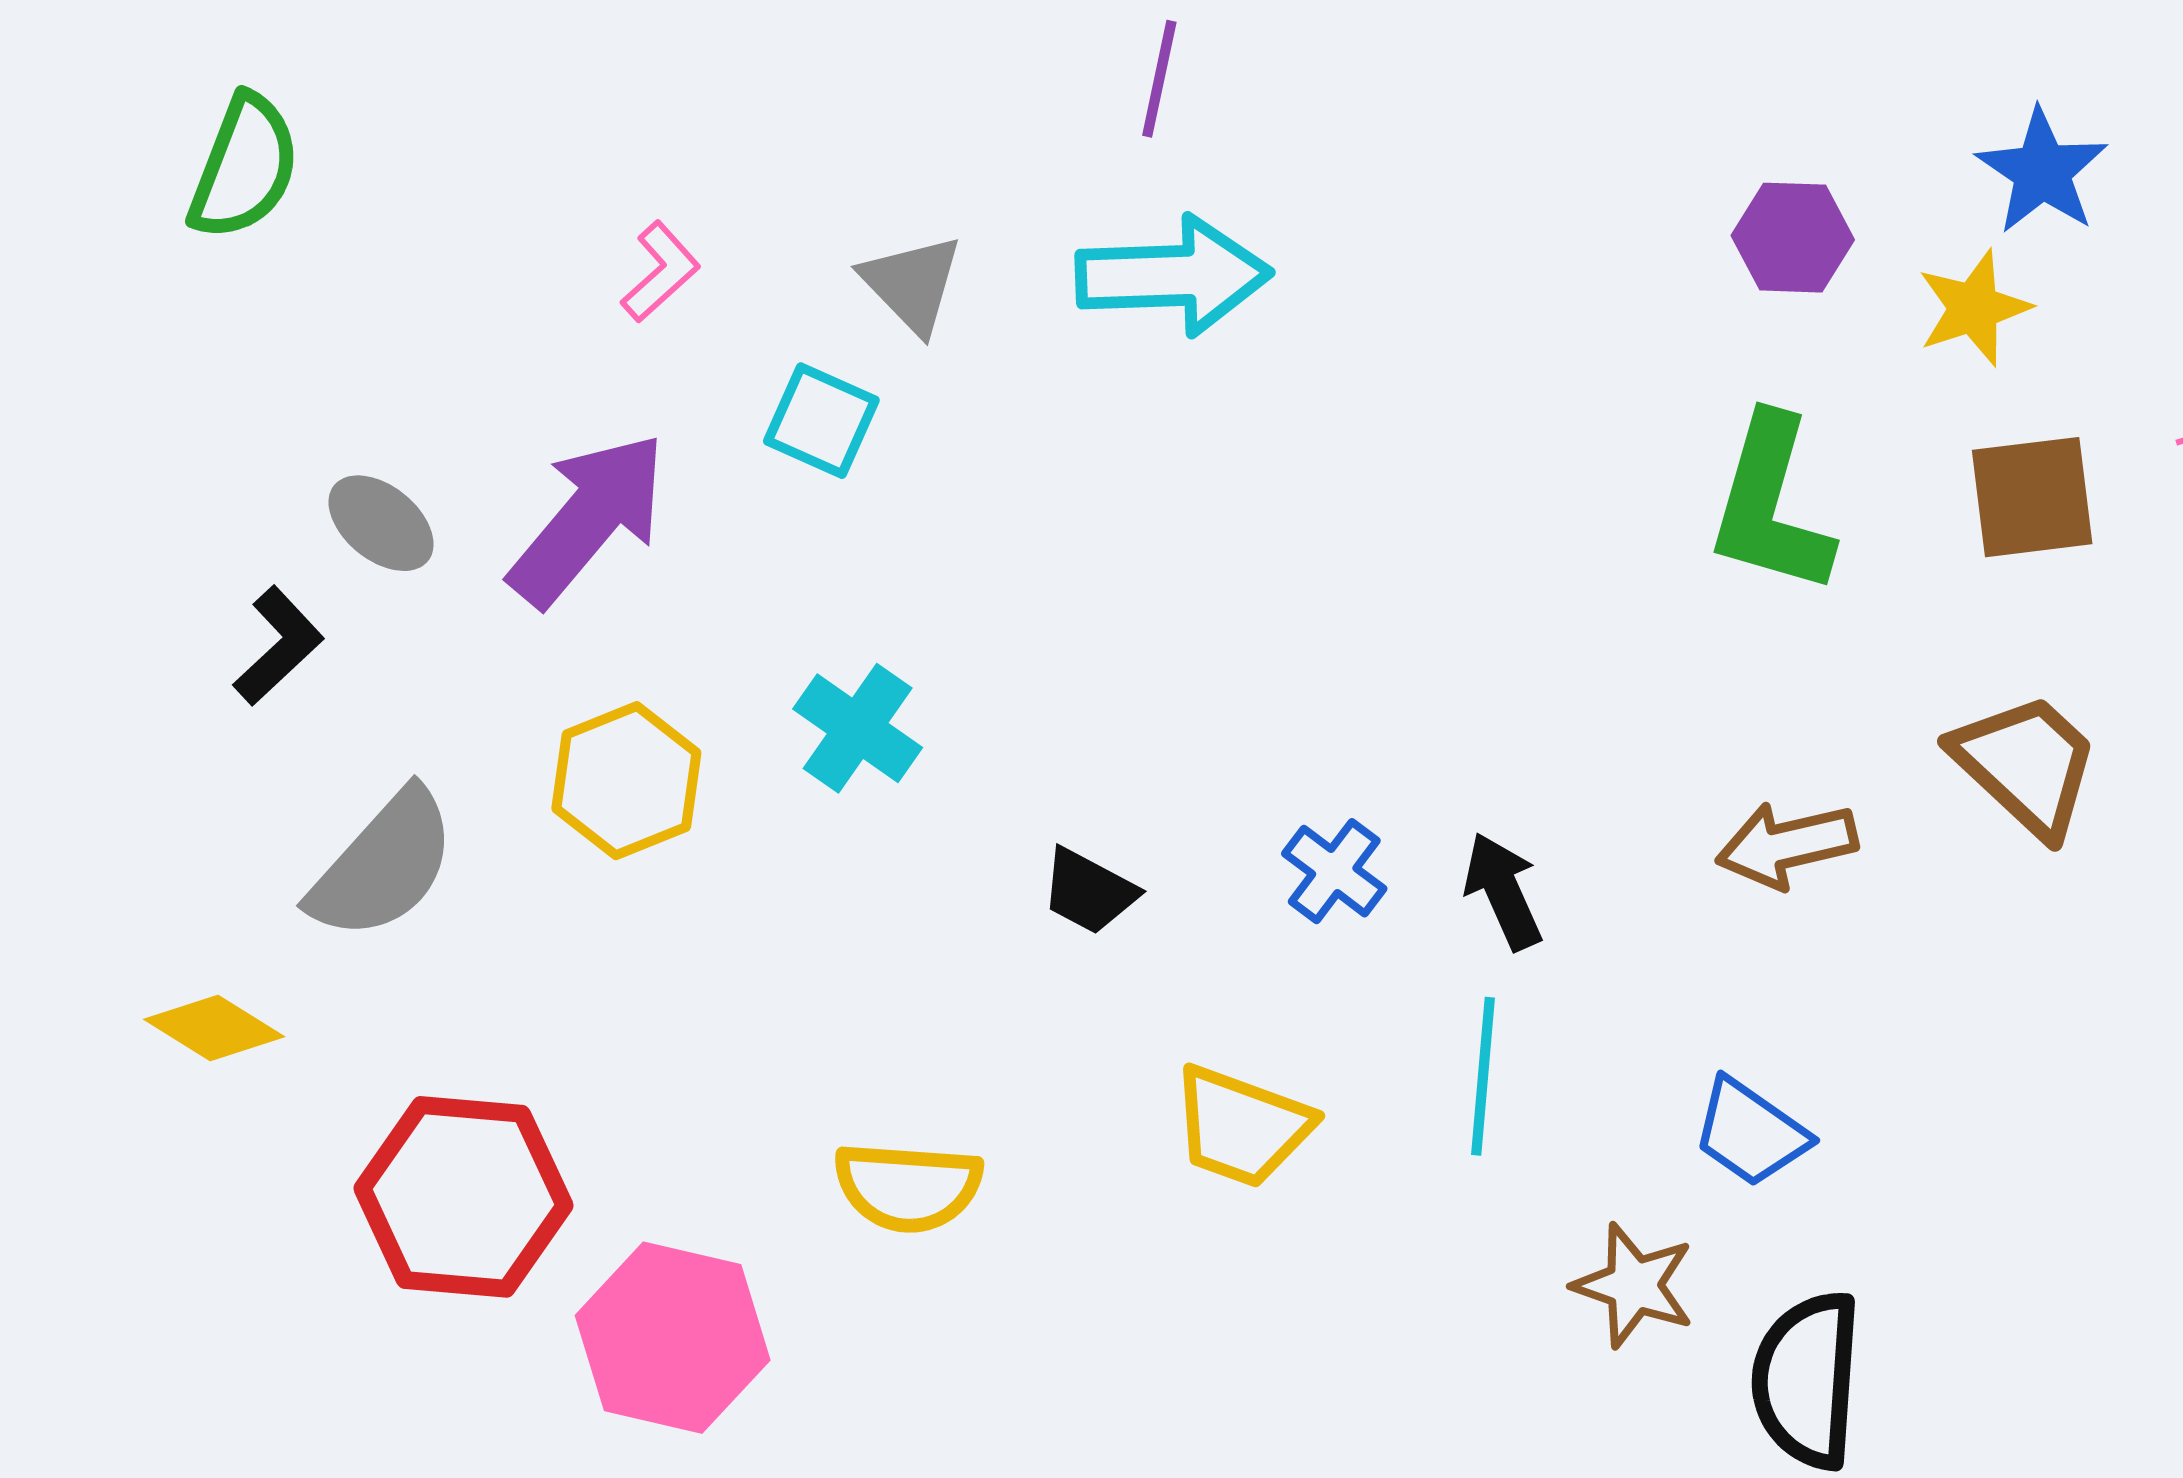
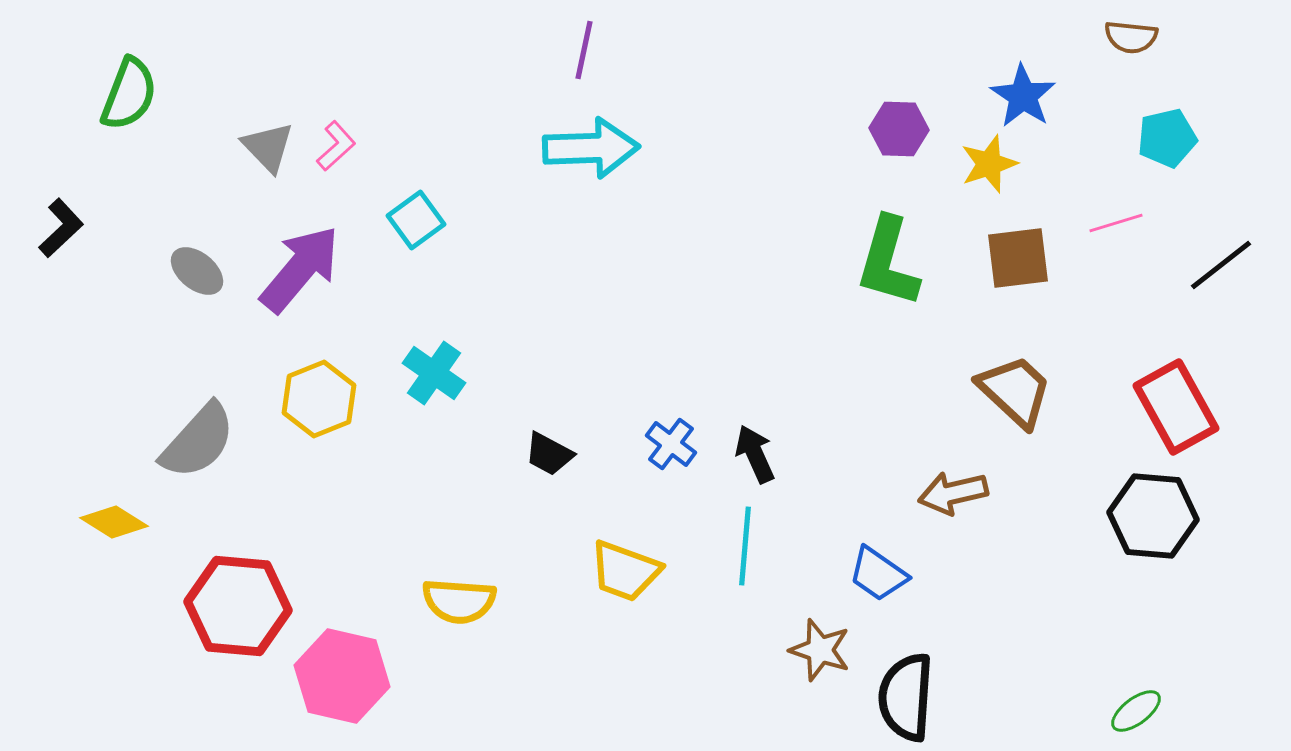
gray triangle: (912, 284) -> (268, 147), moved
cyan square: (821, 421) -> (416, 220), turned 30
black L-shape: (278, 646) -> (61, 228), moved
brown arrow: (1787, 845) -> (953, 493), moved

